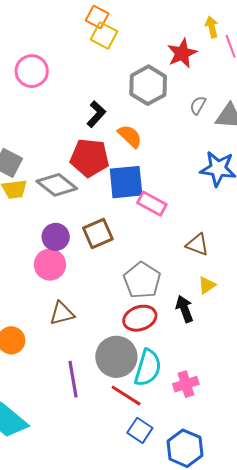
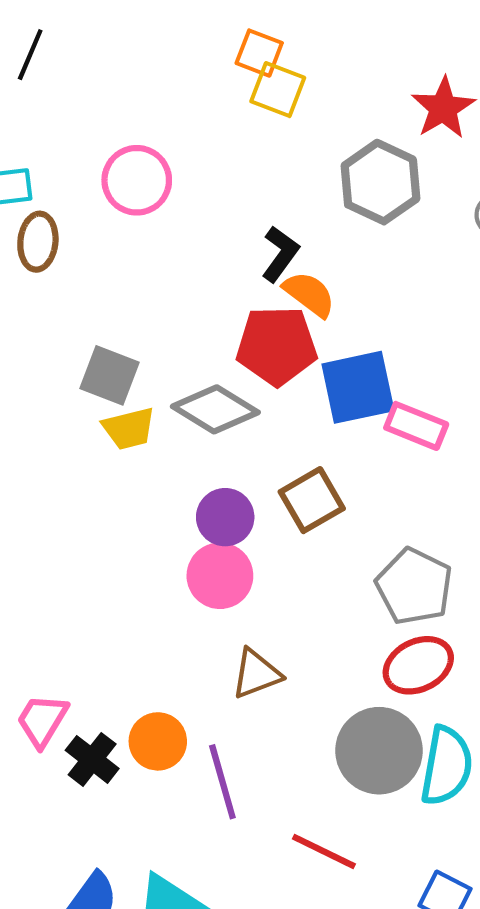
orange semicircle: (130, 136) -> (309, 294), moved
purple line: (73, 379) -> (222, 782), moved
red line: (126, 395) -> (324, 851), moved

